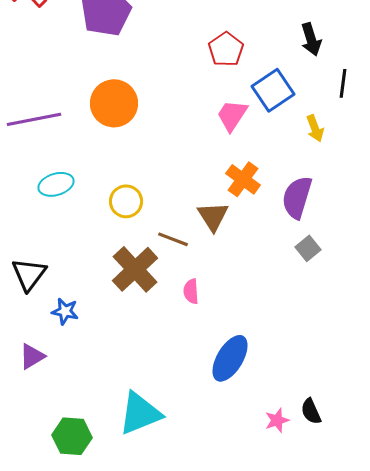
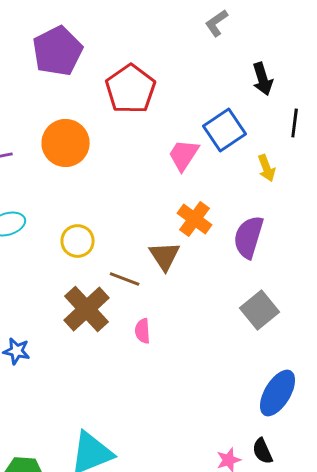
red pentagon: (226, 49) -> (131, 89), moved, size x1.4
gray square: (308, 248) -> (260, 310), moved, size x1.5
blue ellipse: (230, 358) -> (278, 393), moved

